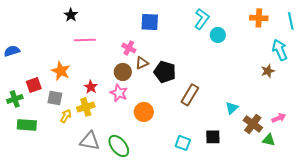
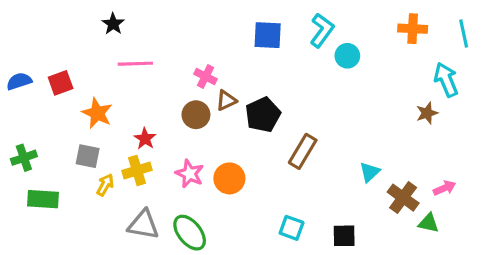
blue square: (150, 22) -> (268, 35), moved
black pentagon: (165, 72) -> (263, 115), turned 30
red square: (34, 85) -> (61, 83), moved
pink star: (119, 93) -> (190, 174), moved
black square: (213, 137) -> (344, 236), moved

